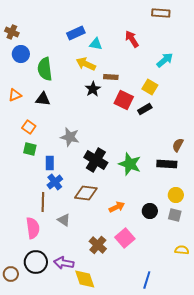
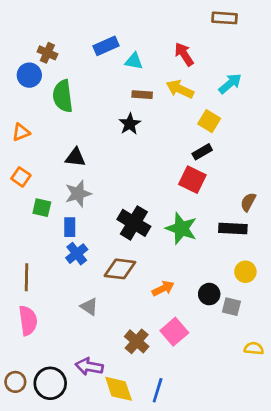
brown cross: (12, 32) -> (47, 53), moved
yellow arrow: (86, 64) -> (180, 89), moved
brown rectangle: (111, 77) -> (142, 95), moved
black triangle: (43, 99) -> (75, 157), moved
red square: (124, 100) -> (192, 180), moved
orange square: (29, 127) -> (21, 177), moved
gray star: (70, 137) -> (78, 194), moved, turned -30
brown line: (43, 202) -> (26, 277), moved
gray square: (175, 215) -> (231, 307), moved
pink semicircle: (33, 228) -> (28, 321), moved
black circle: (36, 262) -> (50, 383), moved
blue line: (147, 280) -> (158, 390), moved

